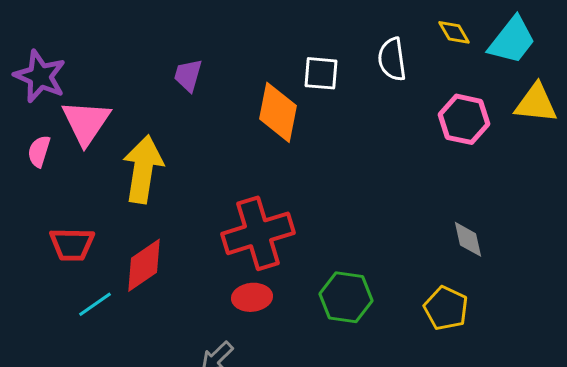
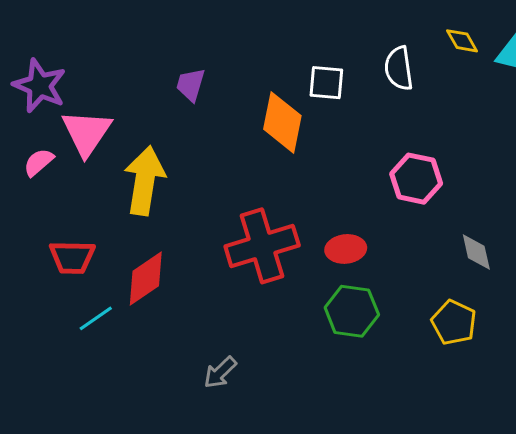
pink hexagon: (464, 119) -> (416, 179), moved
pink semicircle: (39, 151) -> (39, 162), turned 32
red ellipse: (252, 297) -> (346, 249), moved

